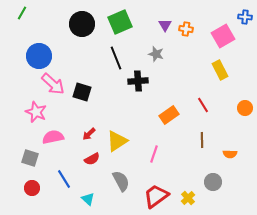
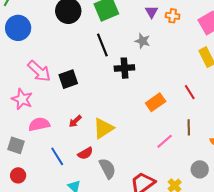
blue circle: (39, 56) -> (18, 28), moved
black square: (82, 92) -> (68, 79), turned -36
pink line: (154, 154) -> (165, 141), moved, turned 30
red semicircle: (92, 159) -> (85, 153), moved
blue line: (64, 179) -> (57, 156), moved

